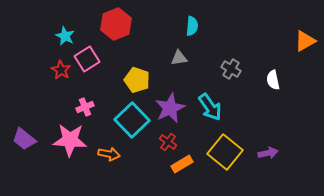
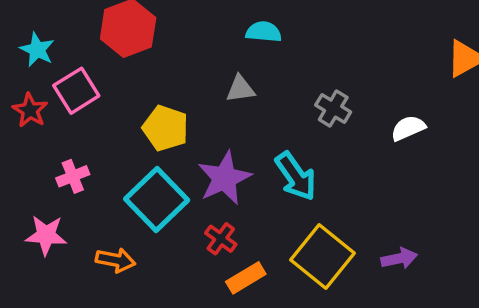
cyan semicircle: (192, 26) -> (264, 32), turned -90
white semicircle: (273, 80) -> (408, 128), turned 78
pink star: (70, 140) -> (46, 235), size x0.7

